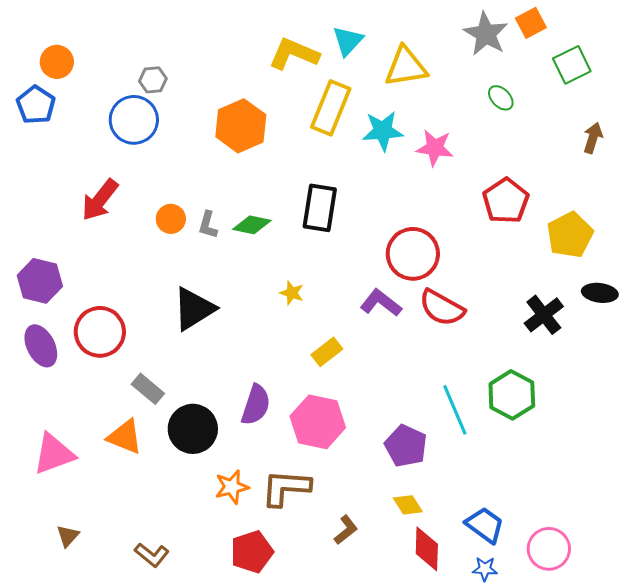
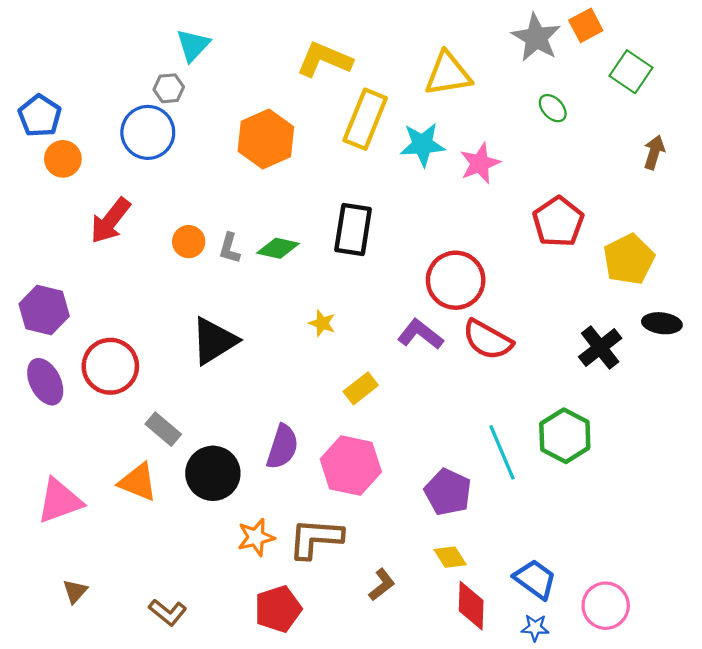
cyan triangle: (348, 41) -> (193, 45), moved
orange circle: (57, 62) -> (63, 159), moved
green square: (572, 65) -> (631, 72), turned -30
pink star: (435, 148) -> (480, 163), turned -30

